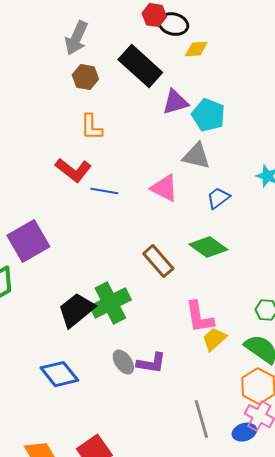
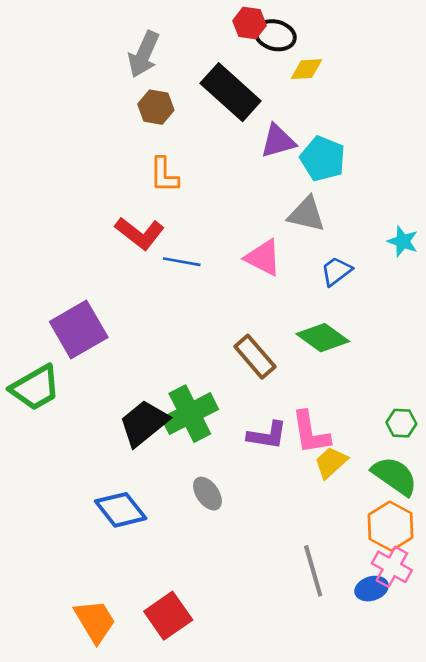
purple L-shape: (151, 363) -> (267, 435), moved

